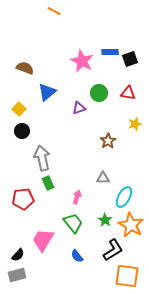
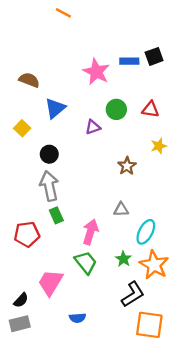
black square: (130, 59) -> (154, 56), moved
black circle: (22, 131) -> (49, 154), moved
pink arrow: (77, 197) -> (90, 232), size x1.5
blue semicircle: (77, 256) -> (77, 318), moved, turned -56

